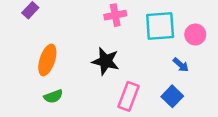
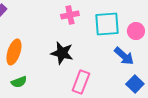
blue arrow: (181, 65) -> (124, 56), size x1.5
blue square: (172, 96) -> (135, 84), moved

